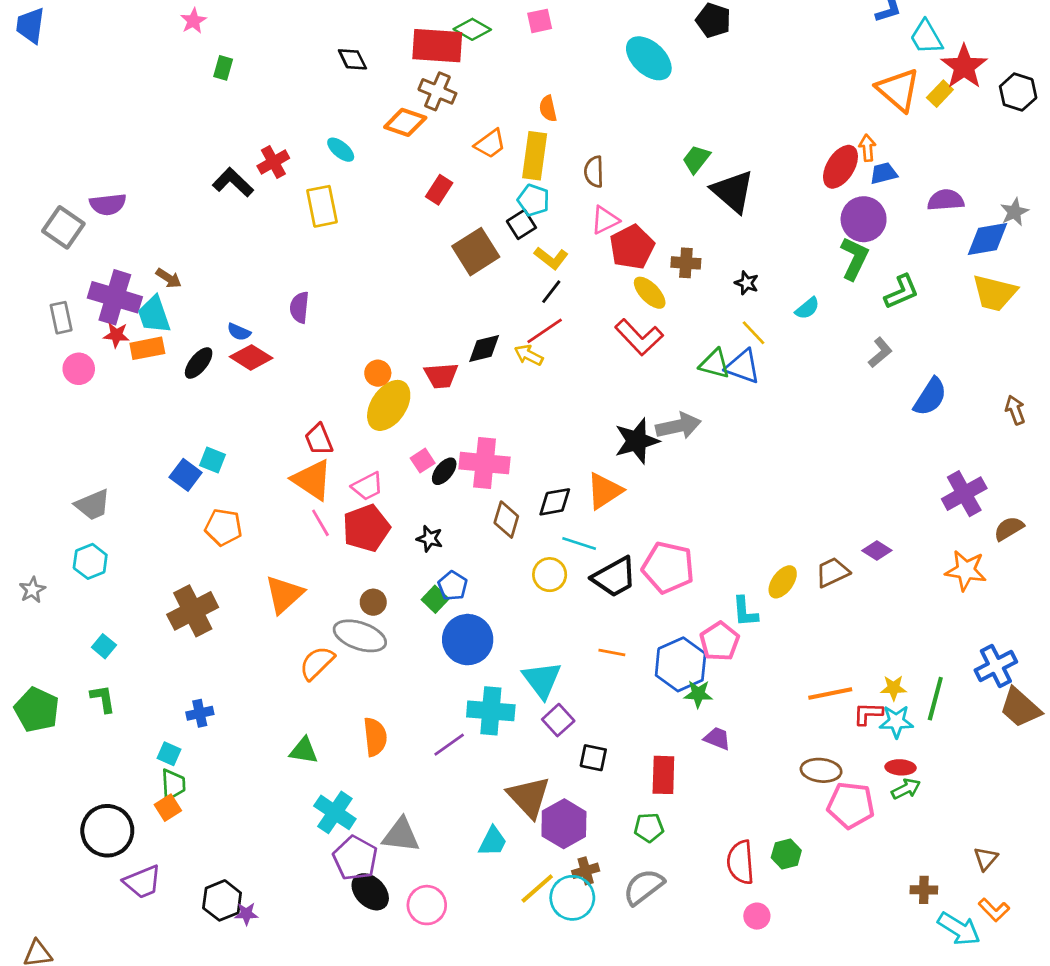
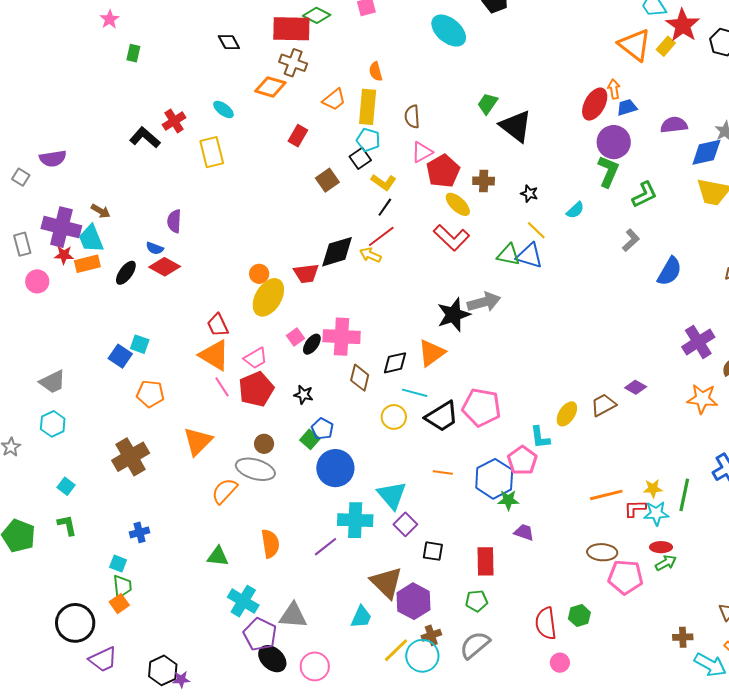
gray square: (63, 227) -> (21, 177), size x0.6
brown square: (476, 252) -> (327, 180), size x0.7
purple semicircle: (299, 307) -> (174, 221), moved
black diamond: (484, 349) -> (337, 252), size x1.4

